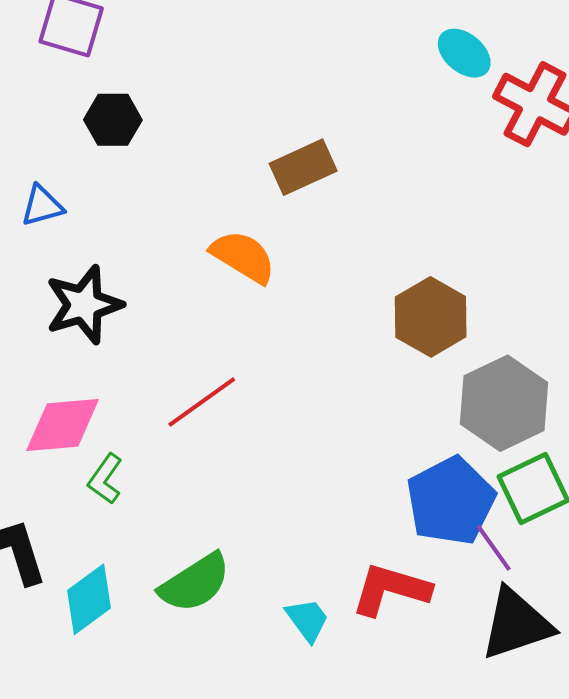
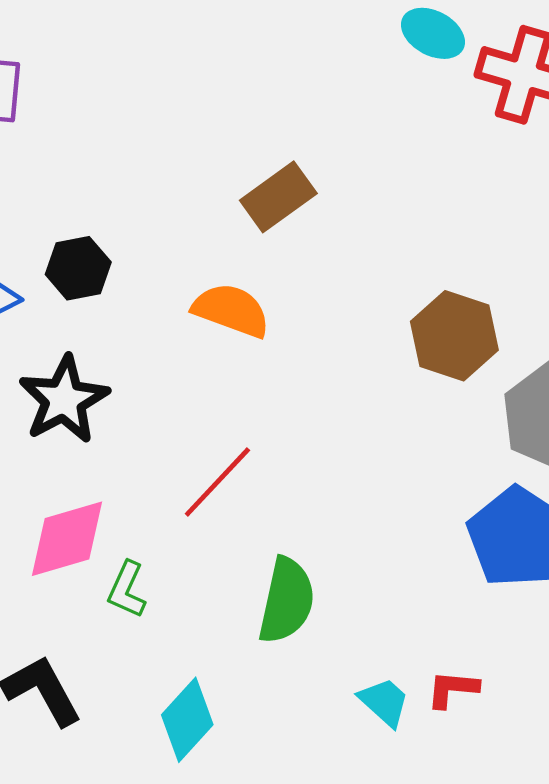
black hexagon: (113, 120) -> (78, 268), moved
green semicircle: (195, 583) -> (287, 601), moved, turned -34
red L-shape: (391, 589) -> (453, 689), moved, size x0.6
cyan diamond: (89, 599) -> (187, 720), moved

